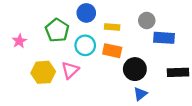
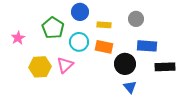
blue rectangle: (164, 38) -> (147, 46), moved
blue triangle: (140, 94) -> (130, 87), turned -32

